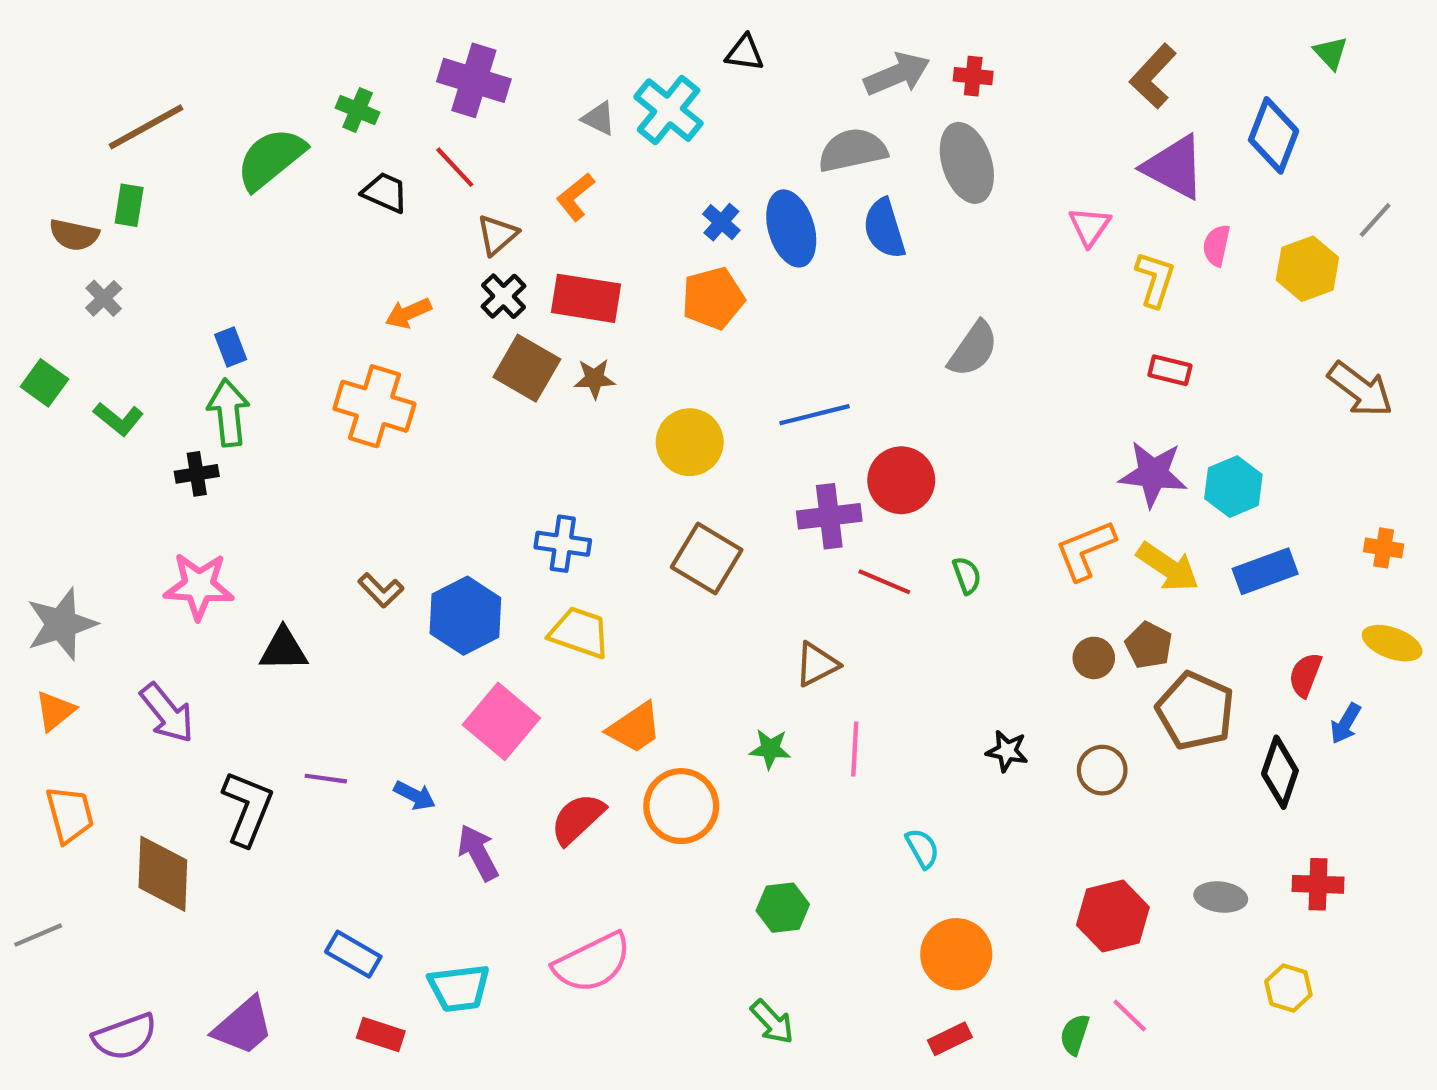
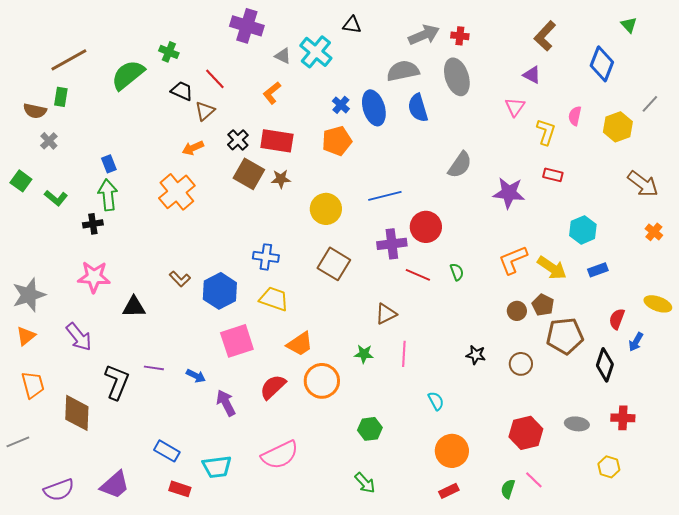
purple cross: (474, 80) -> (247, 26), moved
purple triangle: (1174, 167) -> (532, 75), moved, size x0.6
brown triangle: (497, 235) -> (205, 111), moved
orange cross: (374, 406) -> (177, 192), turned 33
purple star: (1153, 474) -> (509, 193), moved
orange cross: (1384, 548) -> (654, 232), moved, turned 30
blue rectangle: (1265, 571) -> (598, 270), size x0.7
brown pentagon: (1195, 711) -> (565, 336), turned -30
pink square: (501, 721) -> (237, 341), turned 32

